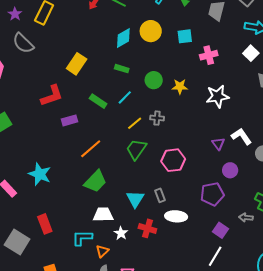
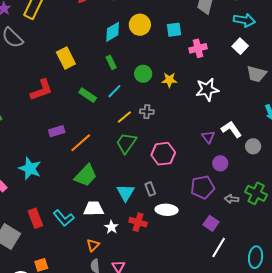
yellow rectangle: (77, 64) -> (66, 58), turned -60
green rectangle: (122, 69) -> (111, 62), turned 48
purple rectangle: (69, 120) -> (57, 131), moved
gray arrow: (246, 218) -> (232, 199), moved
cyan L-shape: (82, 238) -> (64, 218), moved, turned -130
white line: (215, 256) -> (219, 247), moved

